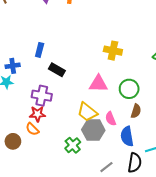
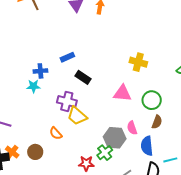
blue rectangle: (40, 50) -> (67, 57), turned 48
yellow trapezoid: (87, 112) -> (77, 116), moved
red star: (37, 114) -> (86, 163), moved
brown circle: (13, 141) -> (35, 152), moved
green cross: (73, 145) -> (105, 153), moved

